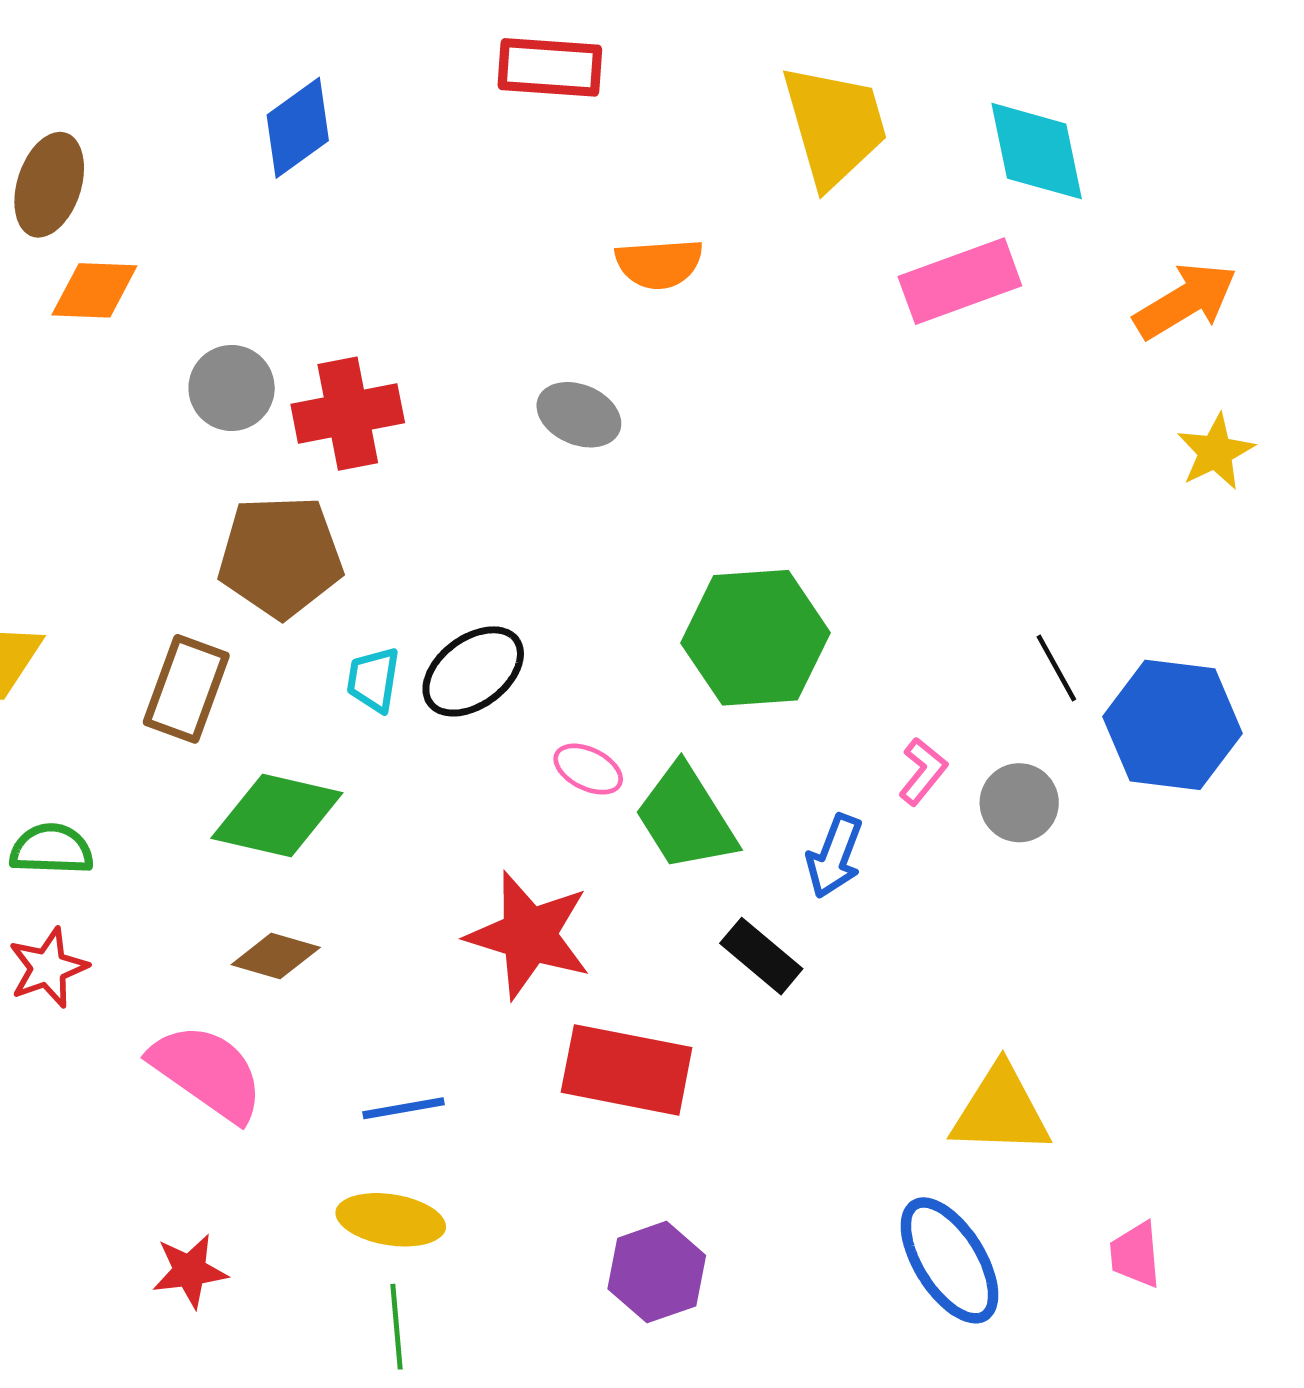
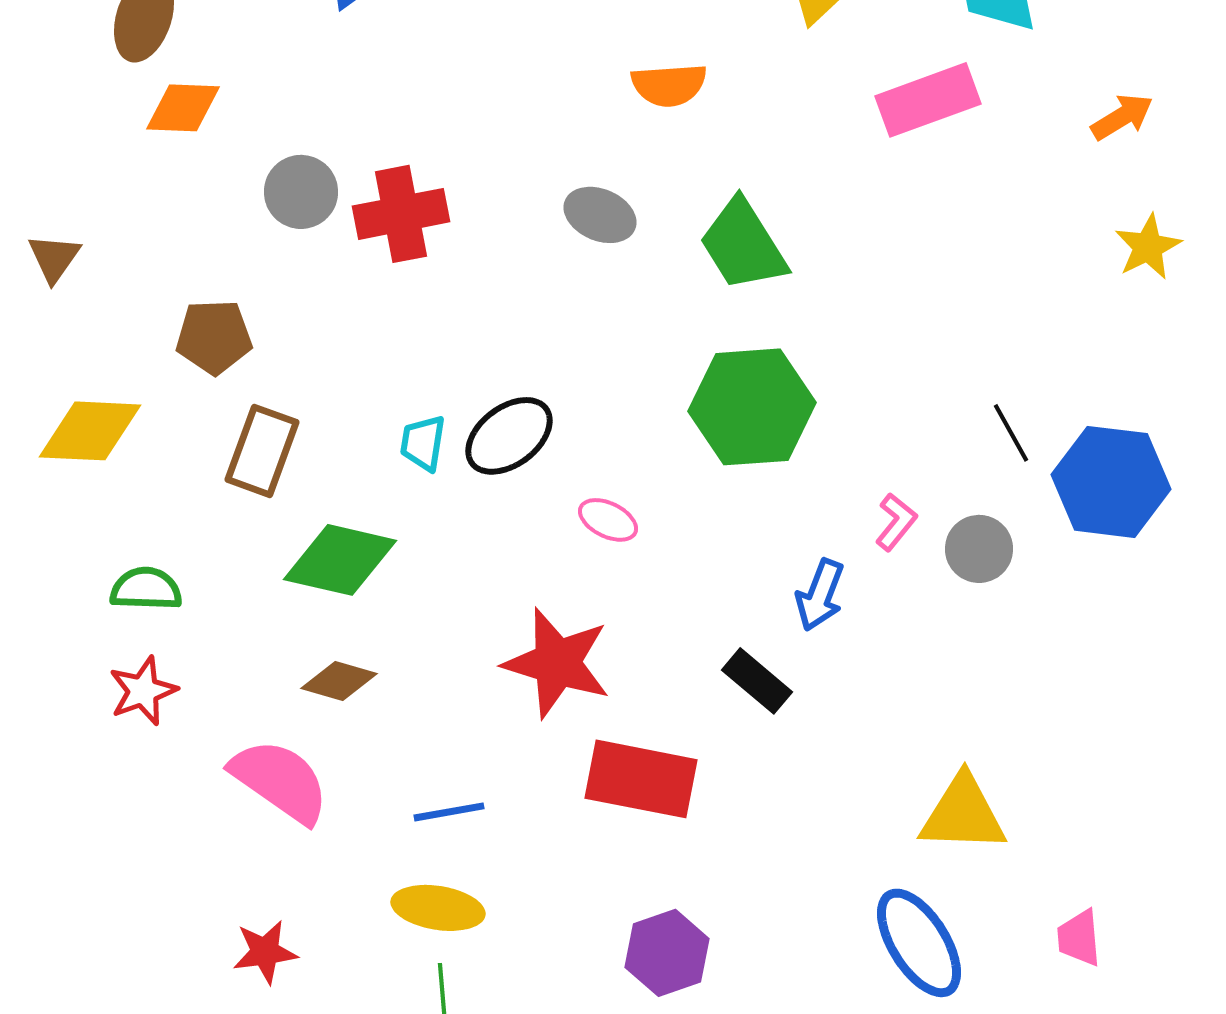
orange arrow: (1185, 301) -> (1122, 117), size x0.7
brown pentagon: (280, 556) -> (214, 337), moved, size x0.7
green trapezoid: (686, 818) -> (743, 245), moved

